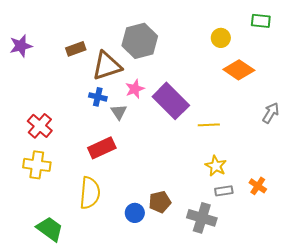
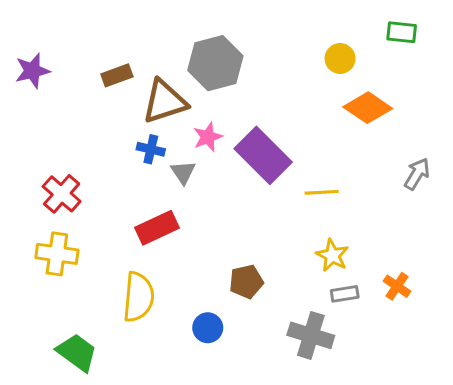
brown pentagon: (160, 202) -> (246, 282), moved

